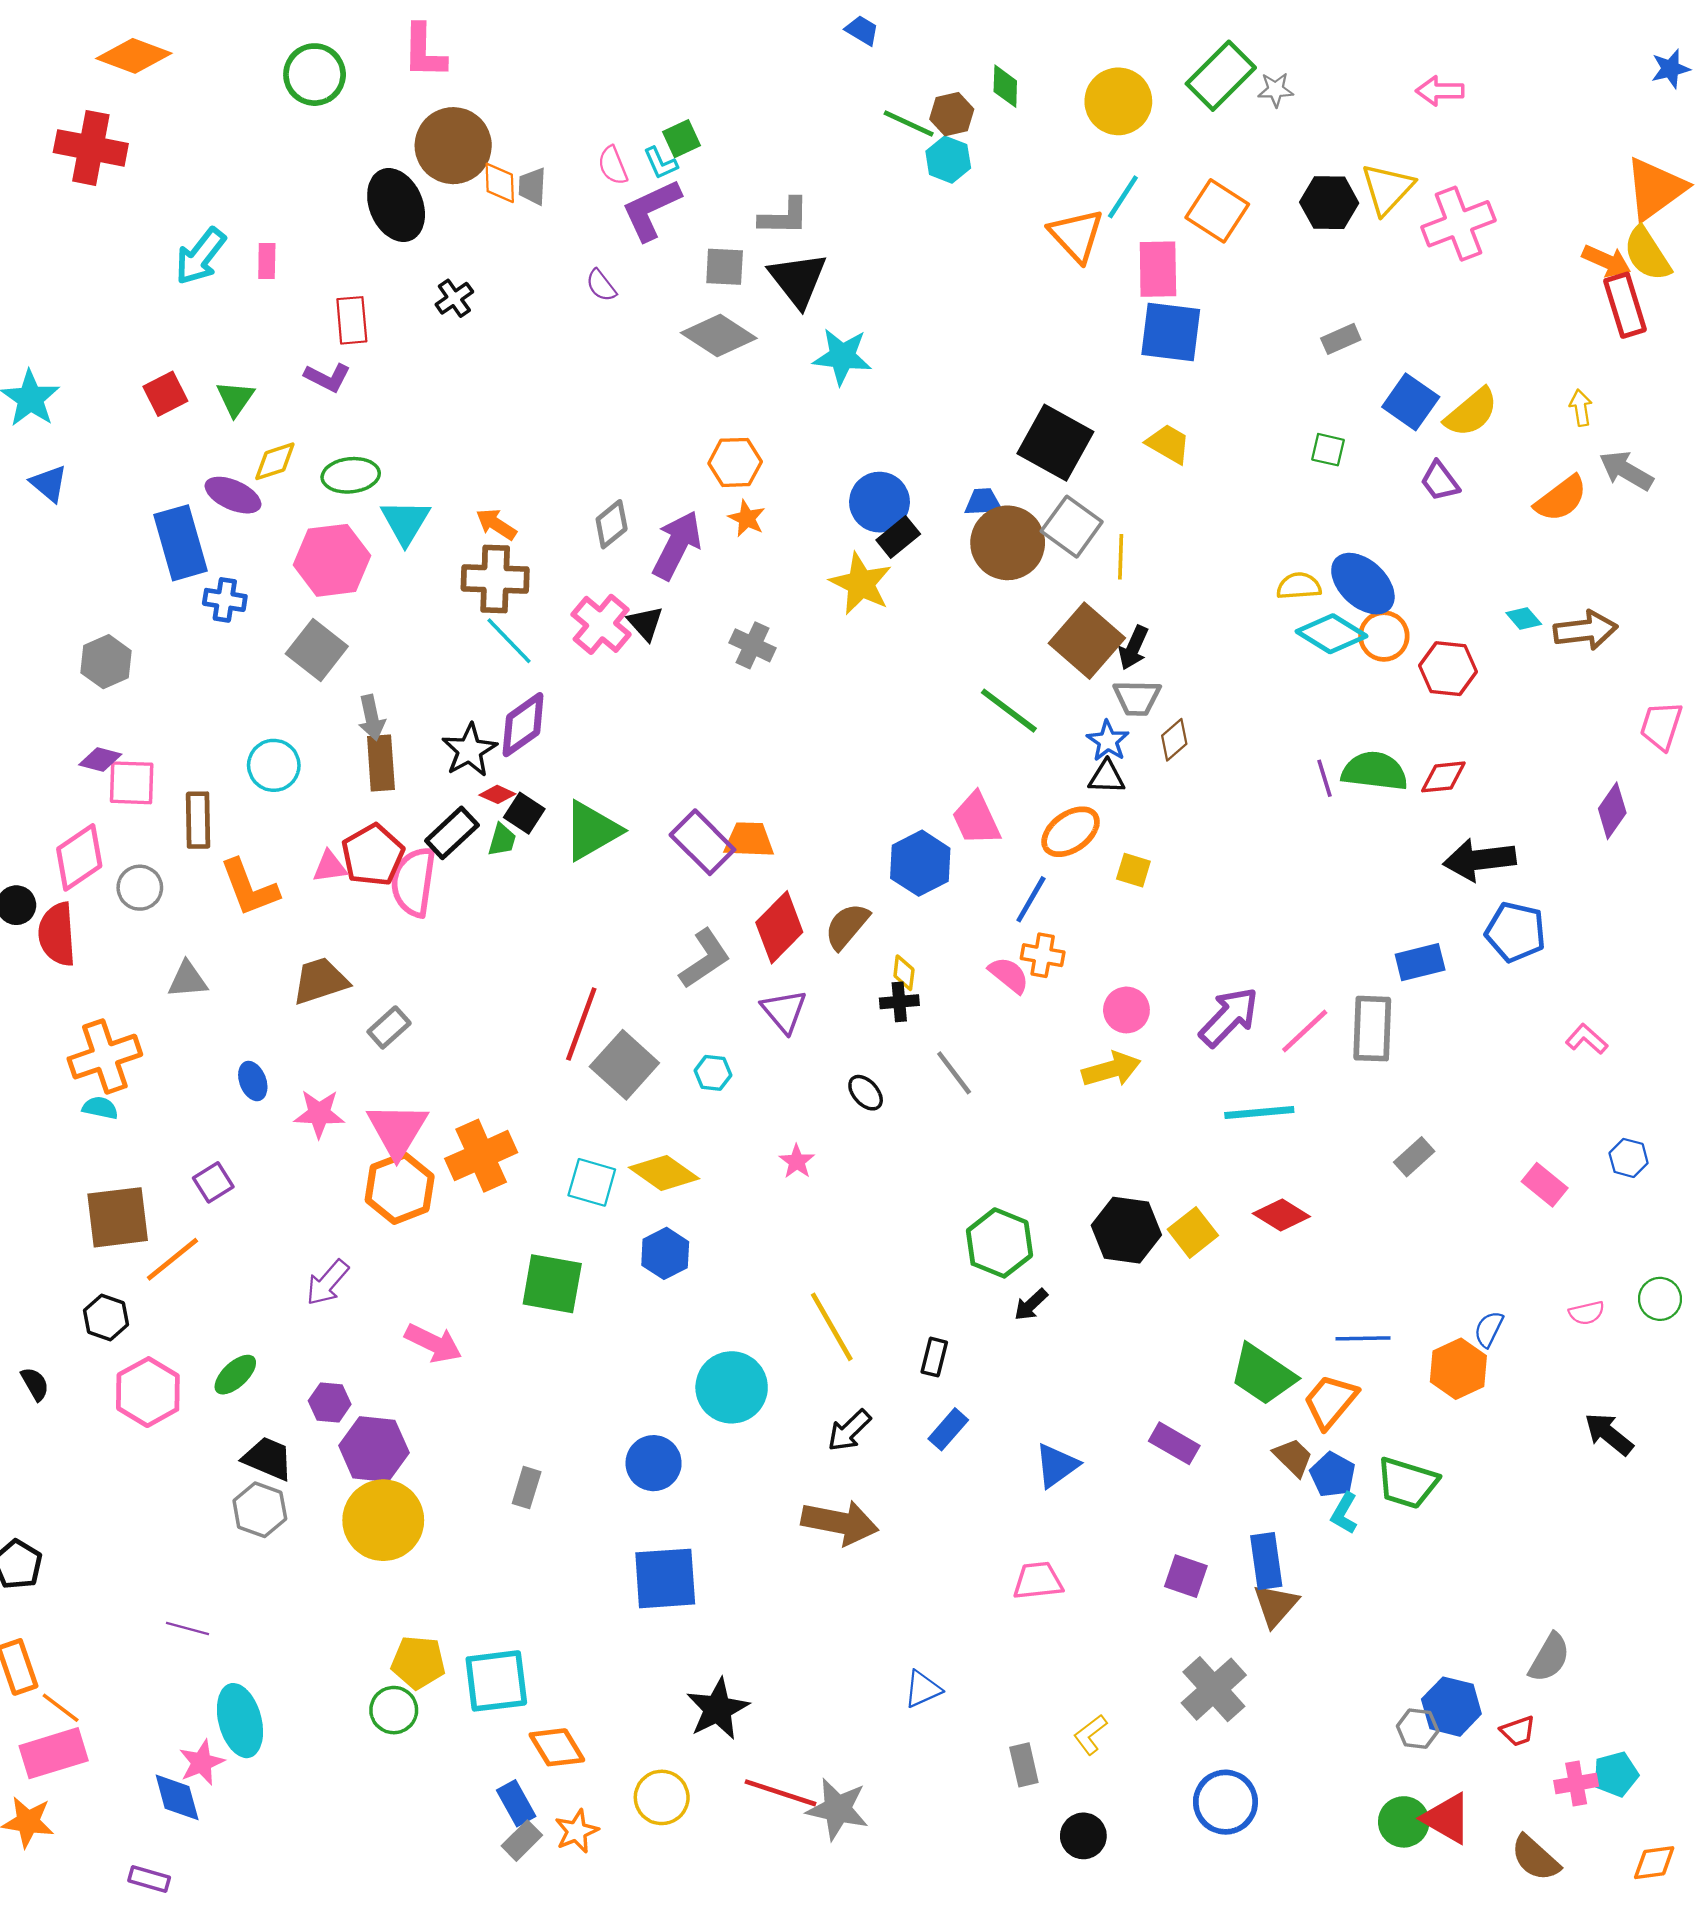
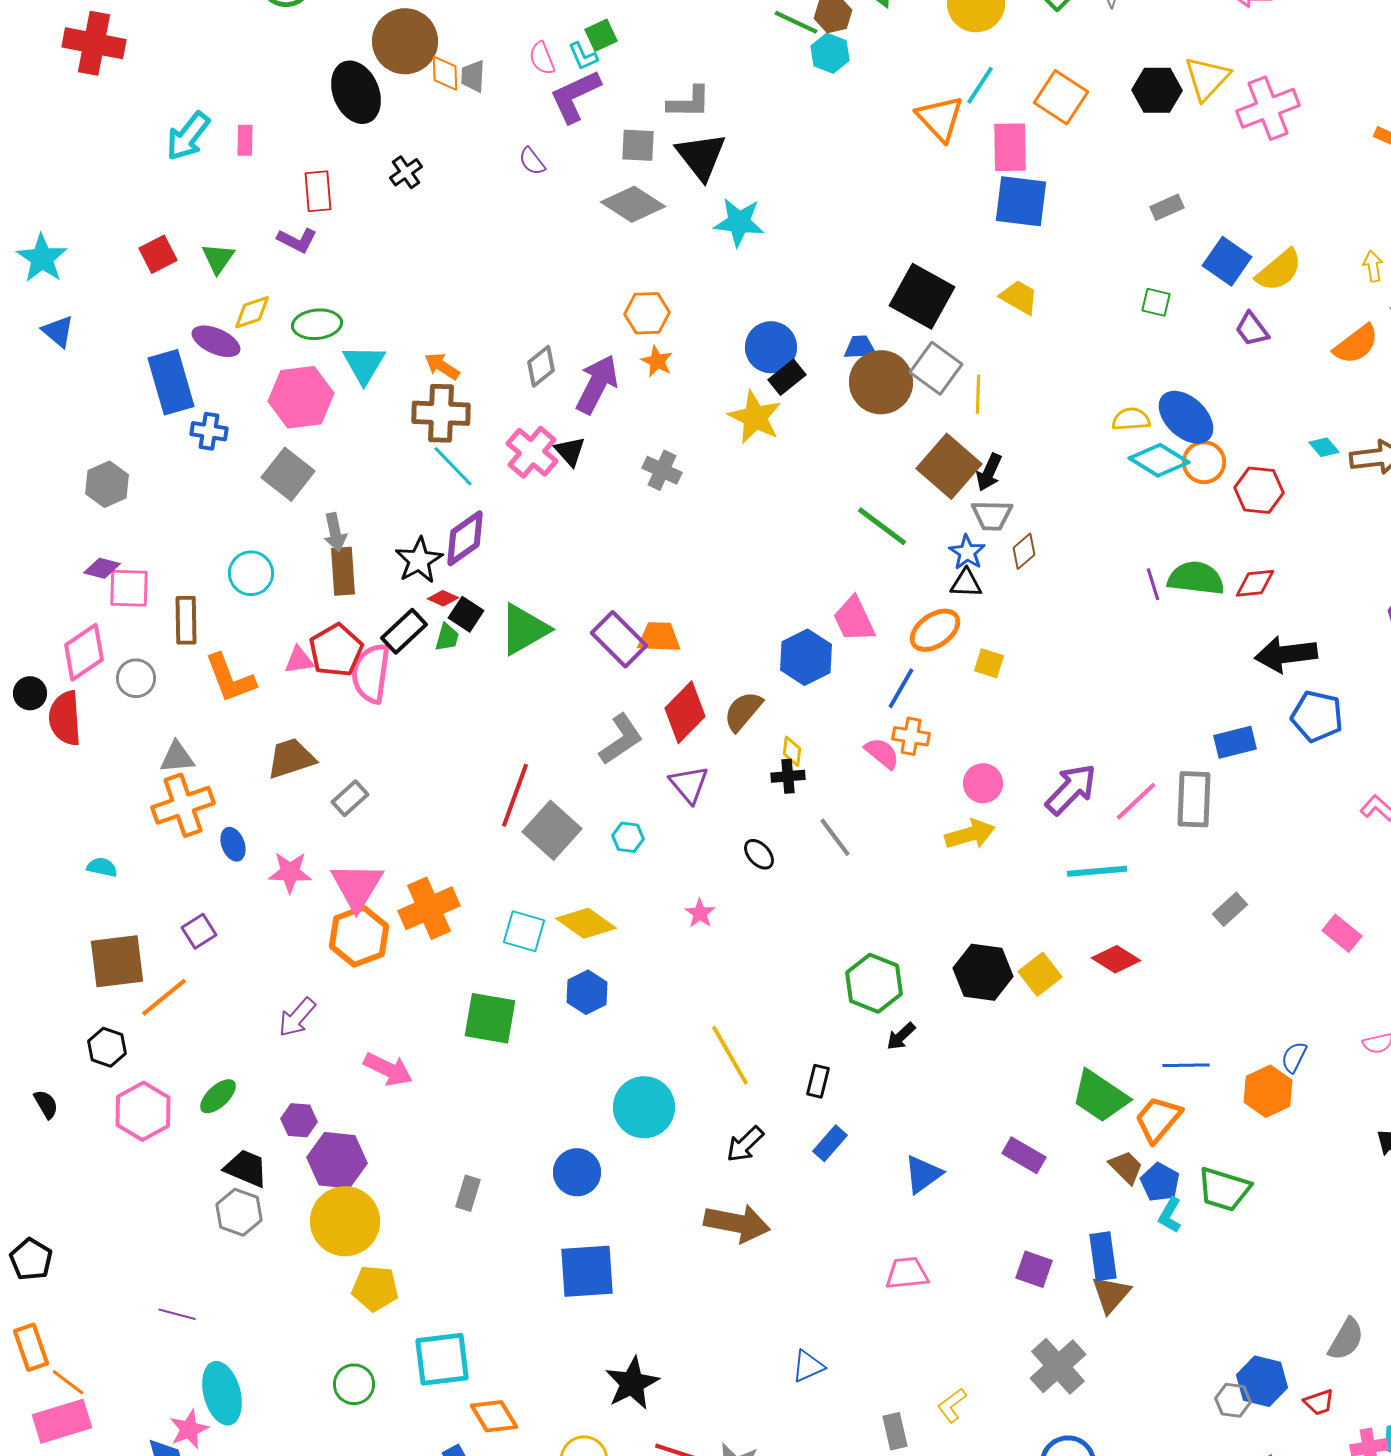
orange cross: (105, 1057) -> (183, 805), moved
yellow pentagon: (418, 1662) -> (375, 1288), moved

